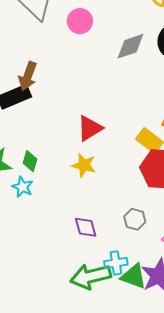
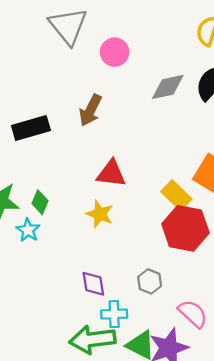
brown arrow: (28, 76) -> (90, 110), moved
red triangle: (90, 128) -> (111, 173), turned 32
cyan cross: (116, 263) -> (114, 314), moved

